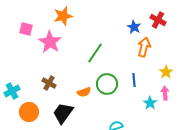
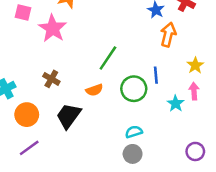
green line: (95, 53) -> (108, 58), moved
green circle: (107, 84) -> (134, 89), moved

